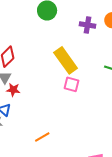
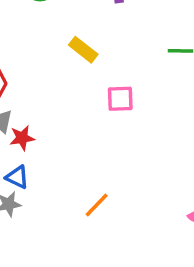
yellow rectangle: (66, 60) -> (83, 50), moved, size x0.6

